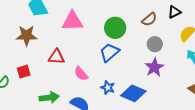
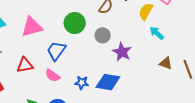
gray circle: (155, 44) -> (103, 35), moved
blue trapezoid: (109, 52) -> (56, 51), moved

